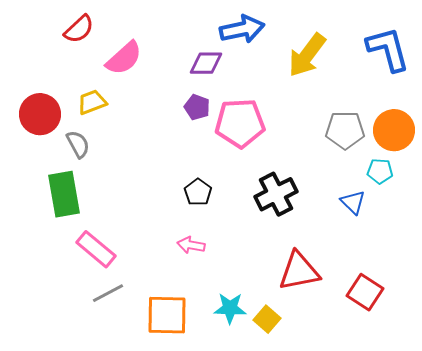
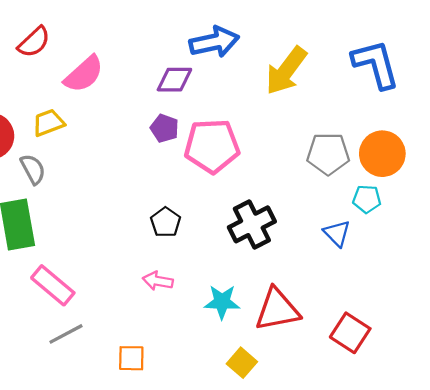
cyan star: (230, 308) -> (222, 302), moved
orange square: (167, 315) -> (131, 358), size x0.6

